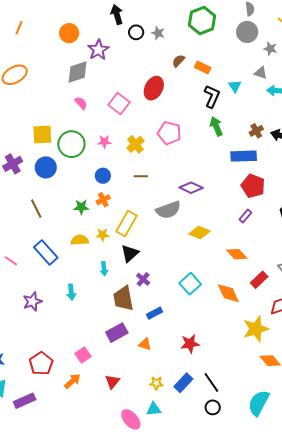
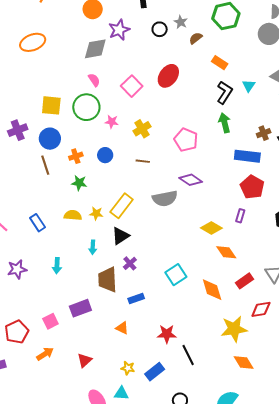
black circle: (136, 32) -> (160, 29), moved
brown semicircle: (178, 61) -> (196, 38), moved
pink pentagon: (169, 133) -> (186, 140), moved
green circle: (71, 144) -> (86, 107), moved
orange cross: (103, 200) -> (76, 156), moved
brown line: (36, 209) -> (45, 165), moved
purple rectangle: (245, 216) -> (240, 216), turned -32
yellow diamond: (200, 233) -> (211, 228), moved
blue rectangle: (46, 252) -> (38, 223), size x0.7
purple rectangle: (117, 333) -> (80, 308), moved
pink square: (83, 355) -> (50, 321), moved
black line: (211, 382) -> (188, 355), moved

